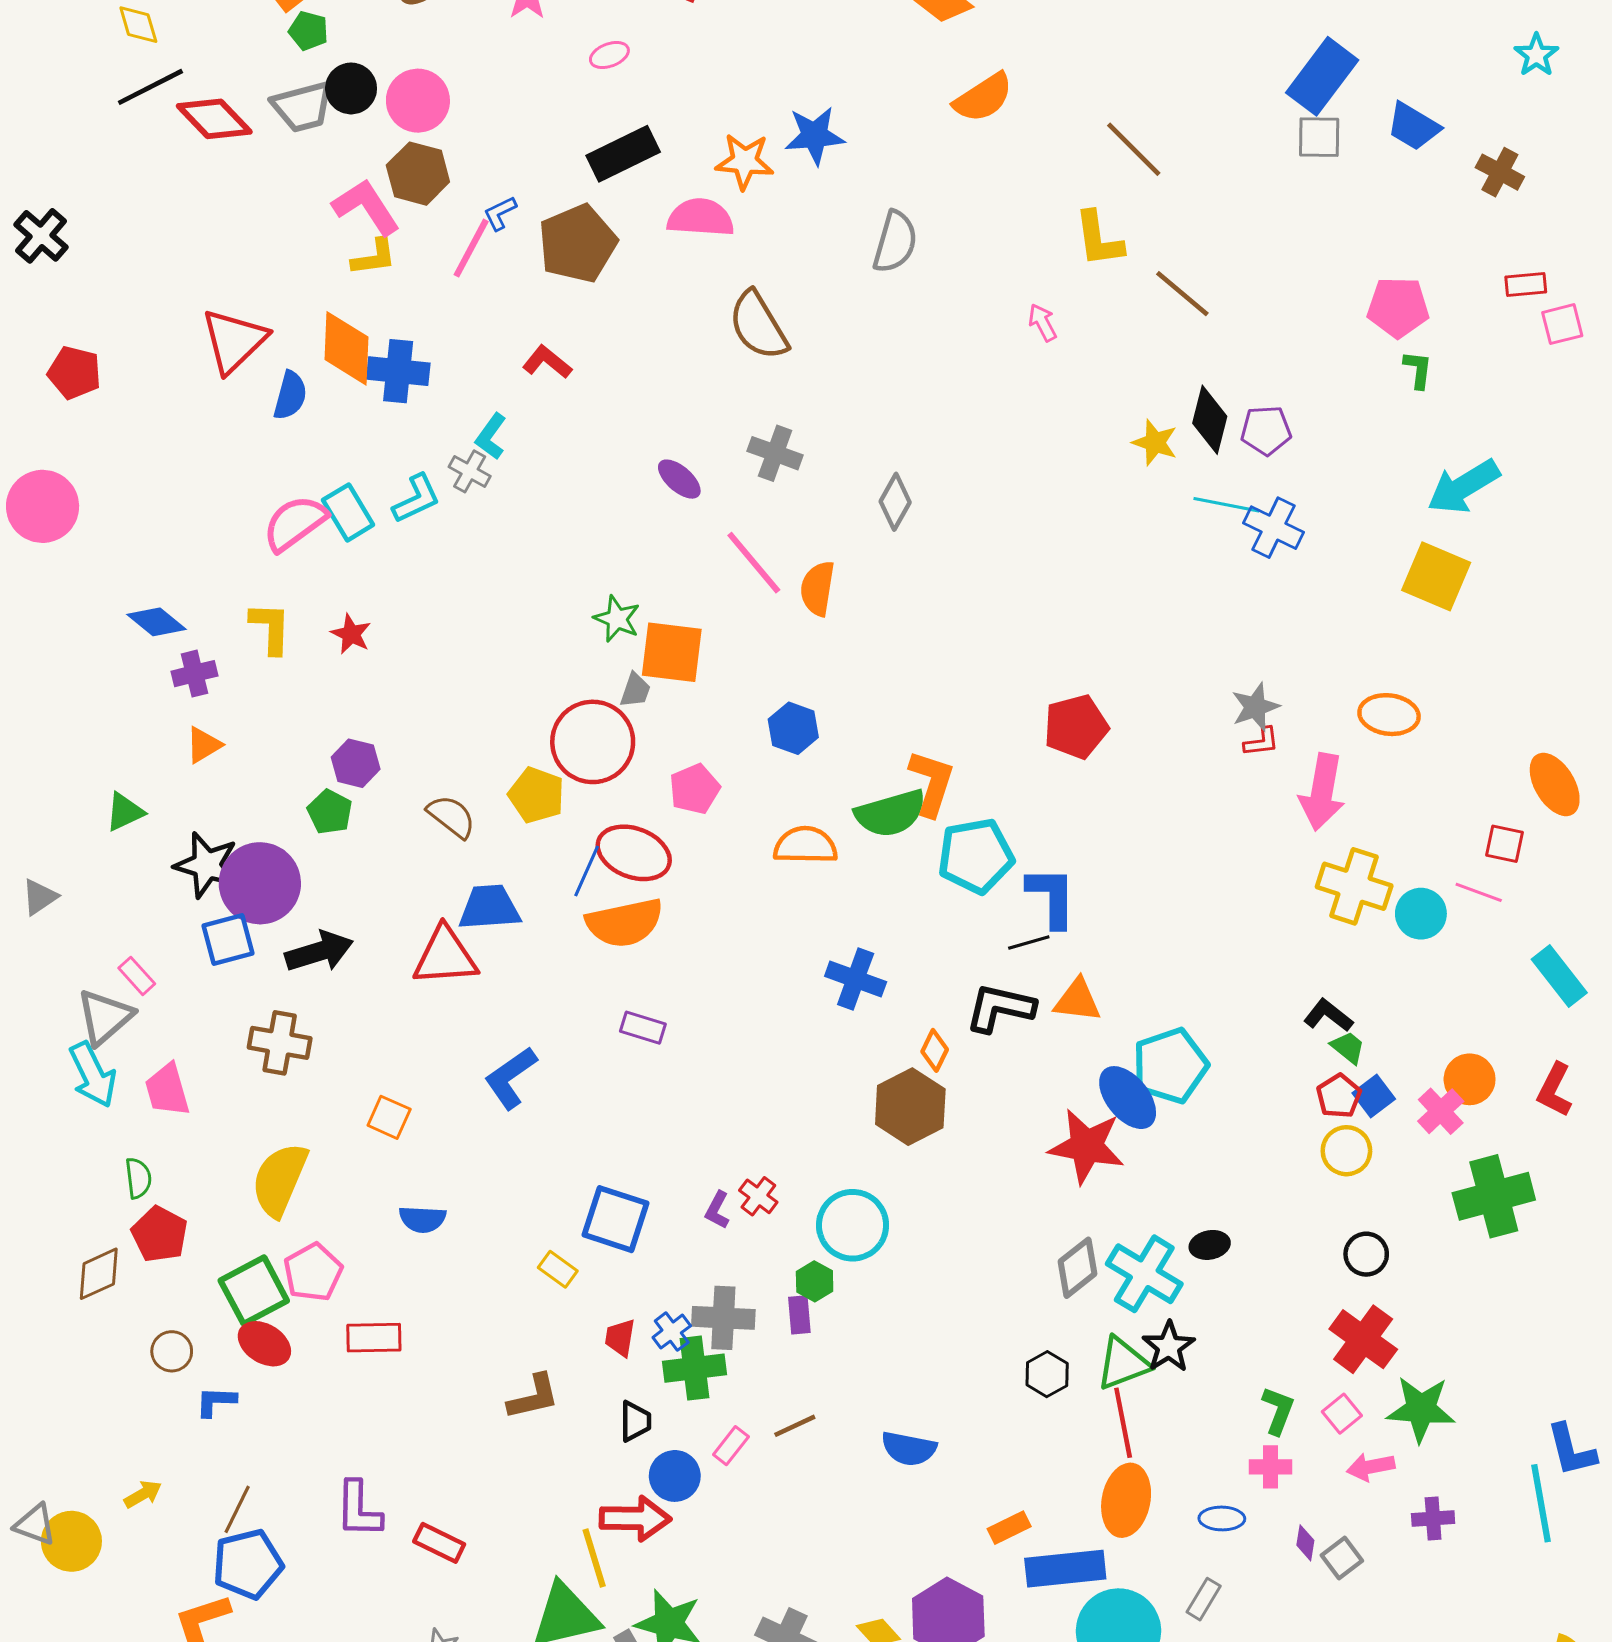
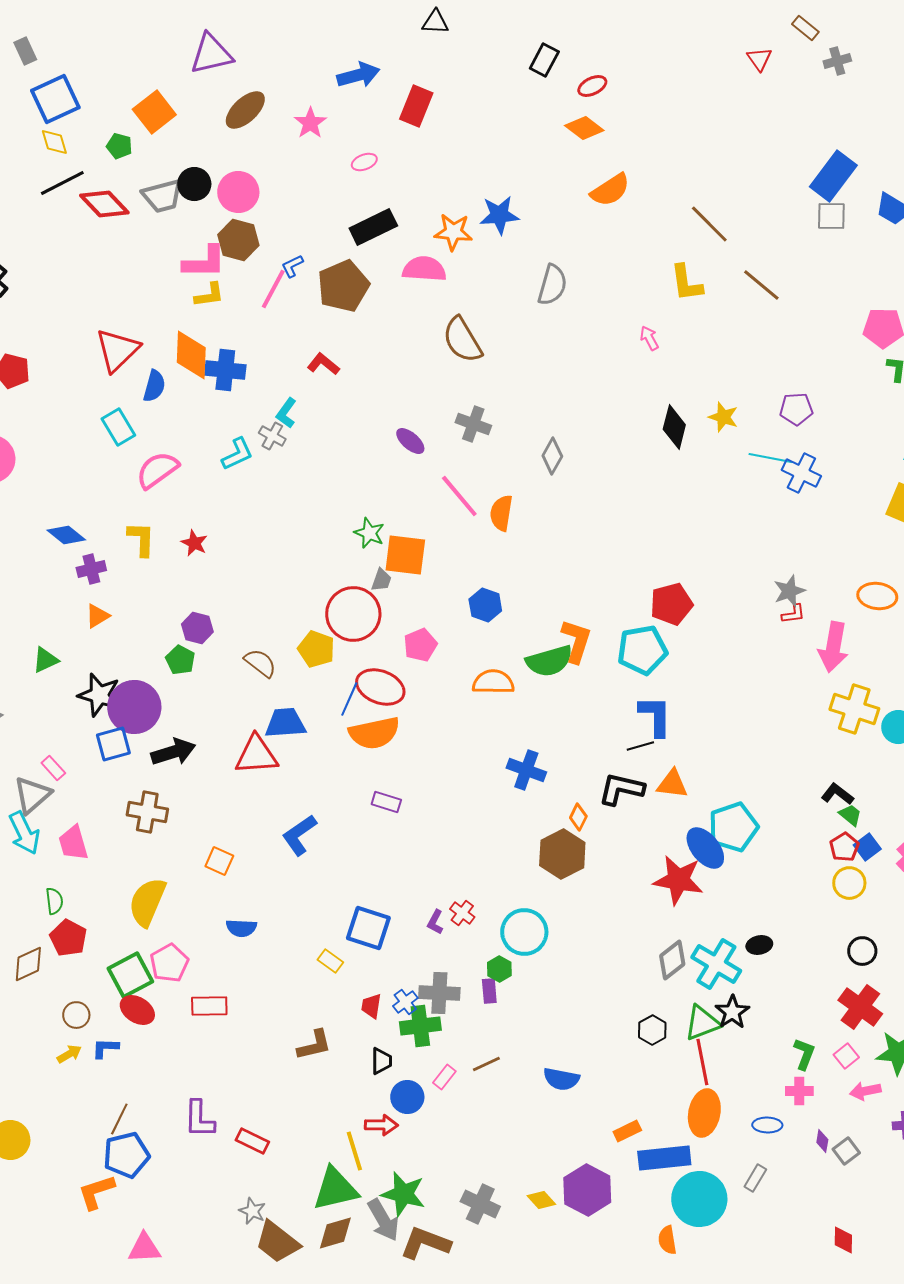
green pentagon: (308, 31) -> (119, 146), moved
pink L-shape: (366, 207) -> (204, 262), turned 123
brown line: (1182, 294) -> (761, 285), moved
black diamond: (1210, 420) -> (674, 427), moved
cyan rectangle: (348, 512) -> (118, 427), moved
cyan pentagon: (976, 856) -> (642, 650), moved
yellow arrow: (143, 1494) -> (69, 1054), moved
red arrow: (635, 1518) -> (381, 1125), size x0.7

